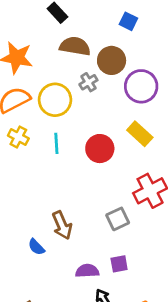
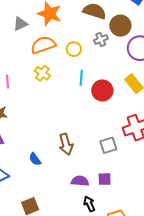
yellow circle: (55, 100) -> (74, 49), size x0.6
cyan line: (56, 143) -> (81, 78), moved
blue semicircle: (36, 247) -> (35, 159), moved

